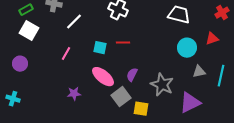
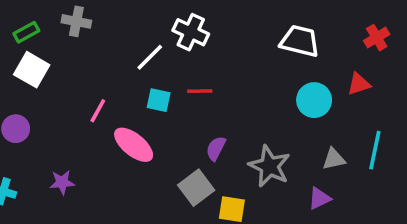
white line: (74, 22) -> (150, 57), moved
gray triangle: (199, 72) -> (334, 159), moved
pink ellipse: (103, 77) -> (134, 145), moved
purple star: (74, 94) -> (62, 182), moved
purple triangle: (190, 103) -> (319, 198), size x0.6

